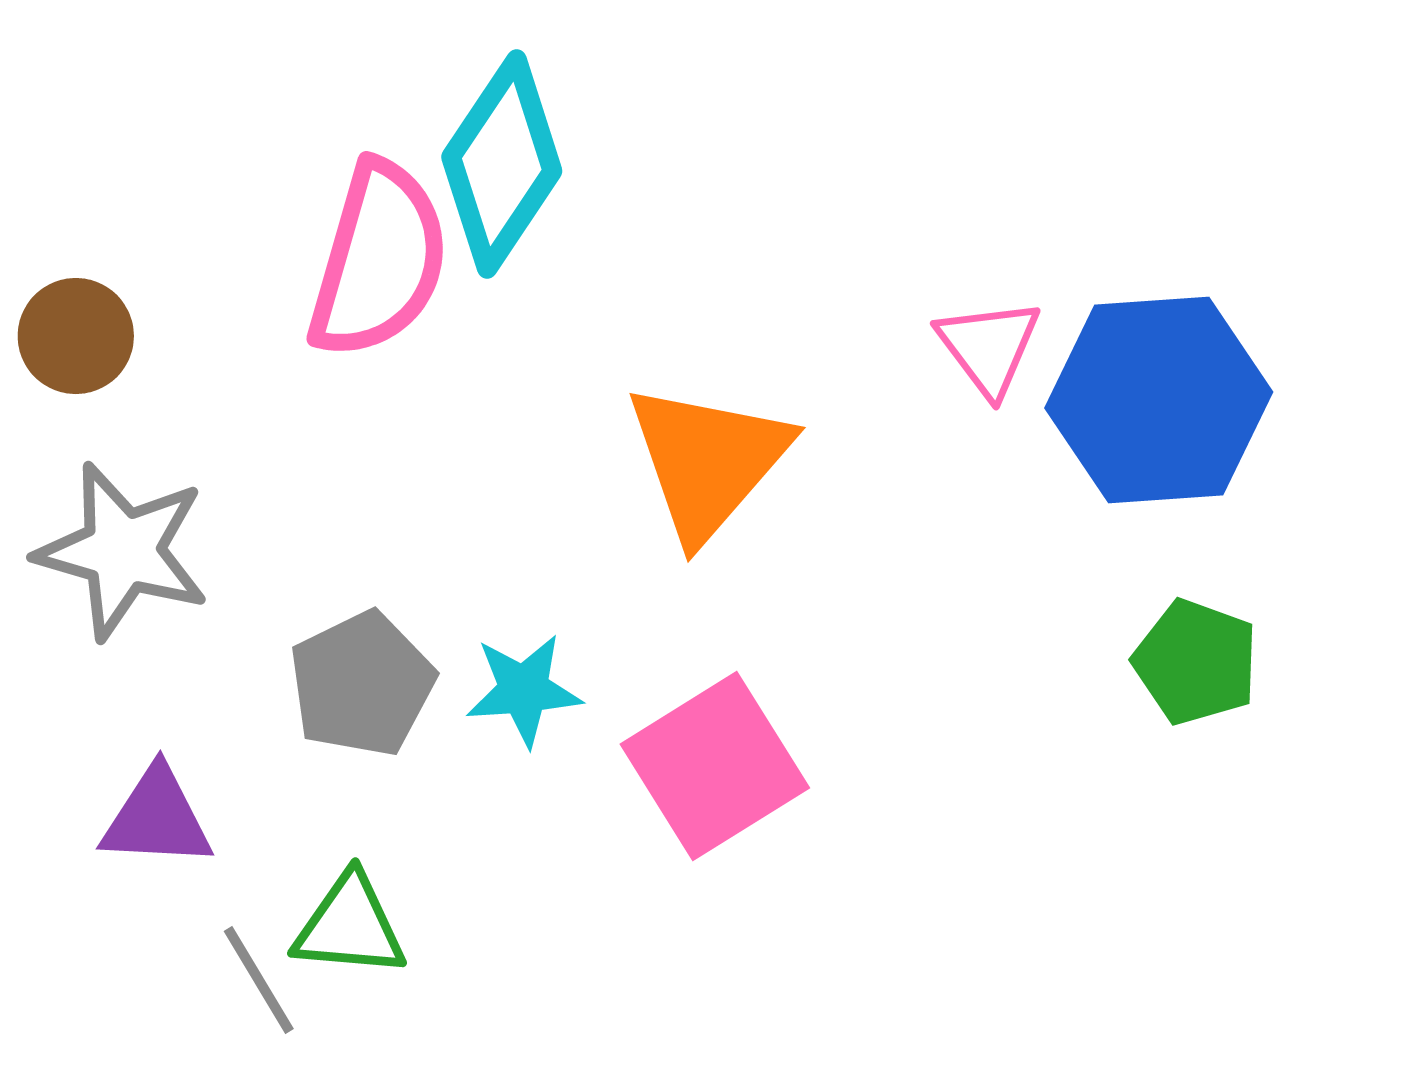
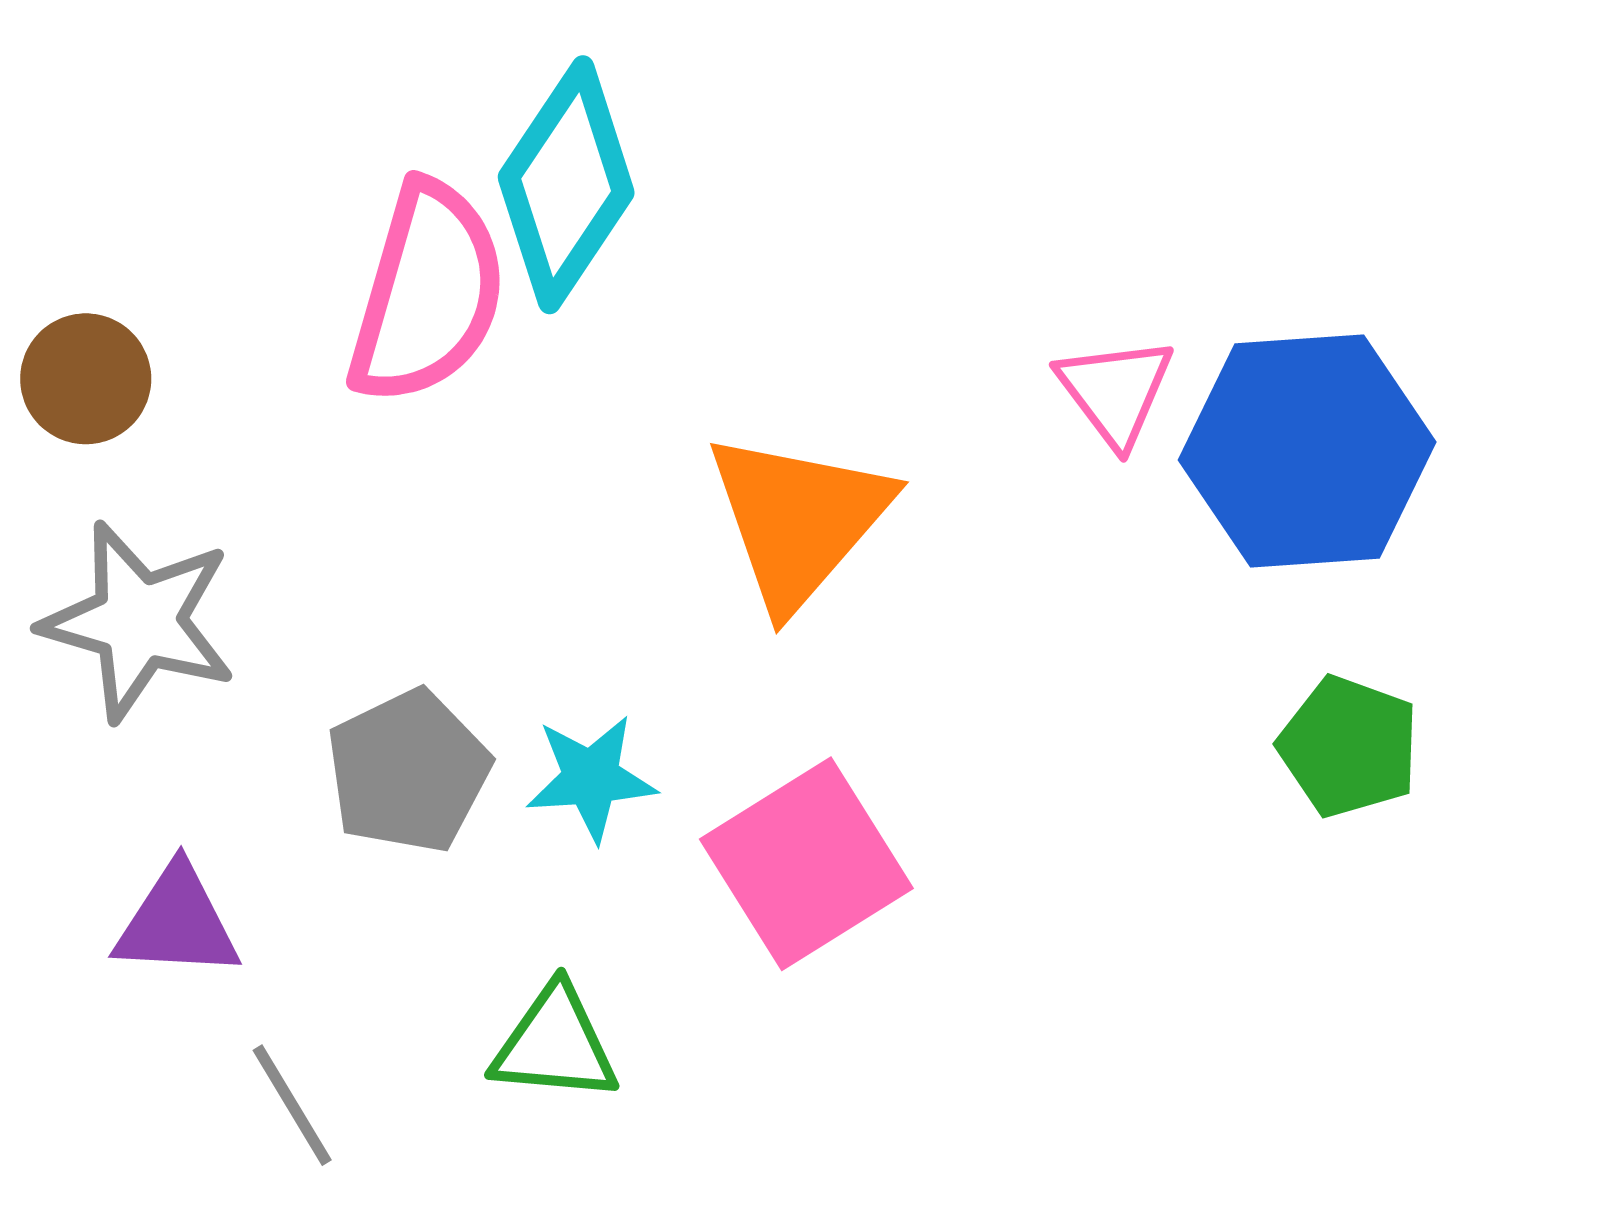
green triangle: (350, 926) -> (555, 1044), moved

